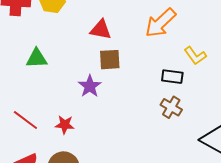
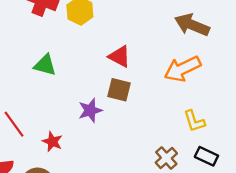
yellow L-shape: (195, 56) -> (194, 121), moved
black rectangle: (172, 77) -> (206, 156), moved

